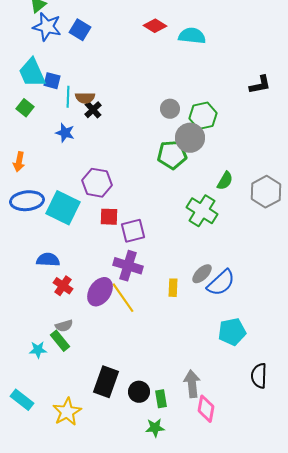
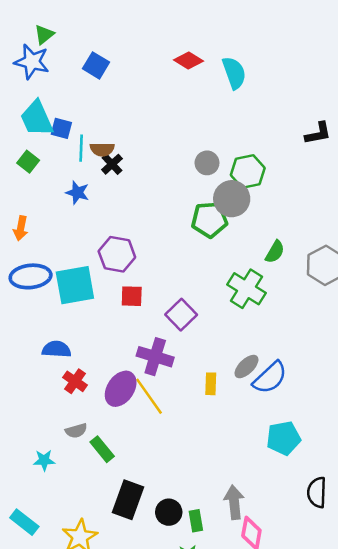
blue star: (47, 27) -> (32, 62), moved
cyan semicircle: (192, 36) -> (234, 73), turned 64
cyan square: (63, 208) -> (75, 285), turned -36
purple square: (133, 231) -> (181, 315), moved, turned -30
green rectangle: (60, 341) -> (102, 449), moved

